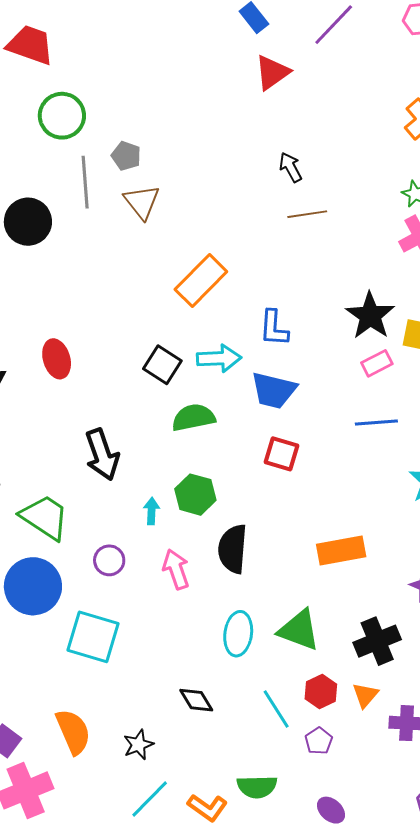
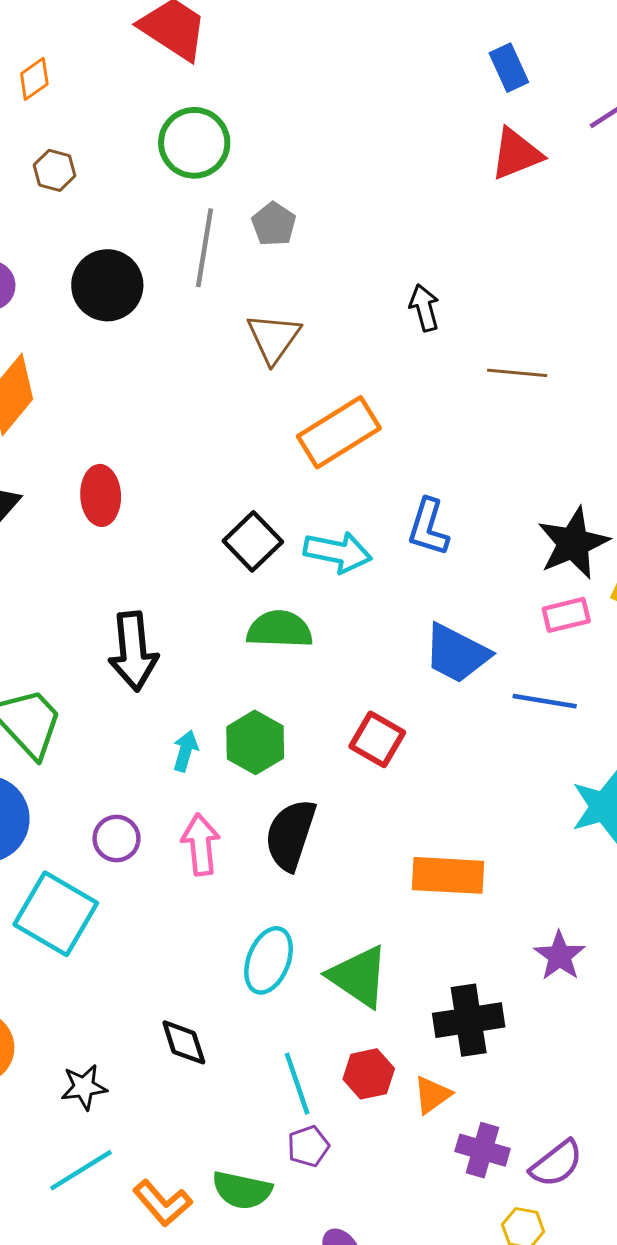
black arrow: (291, 167) -> (424, 308), moved
brown triangle: (142, 202) -> (274, 338), moved
blue trapezoid: (274, 390) -> (457, 653), moved
red square: (282, 454) -> (377, 739), moved
purple circle: (109, 560) -> (117, 839), moved
purple pentagon: (319, 741) -> (308, 1146), moved

